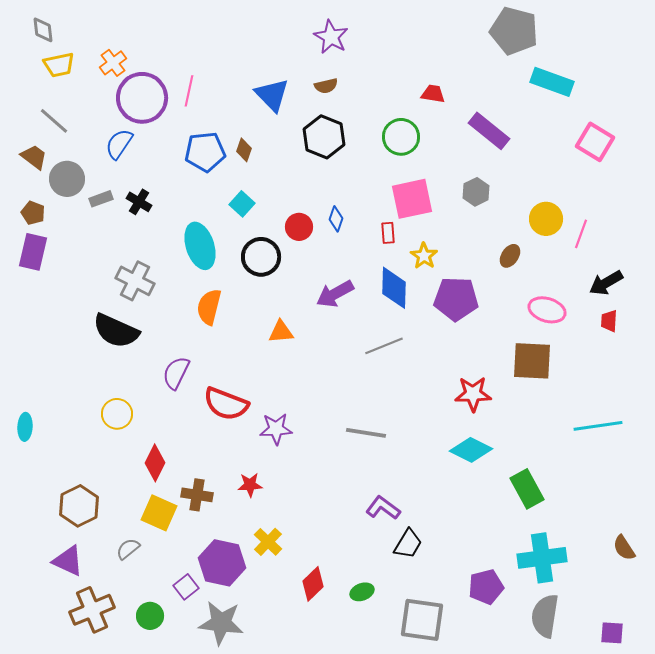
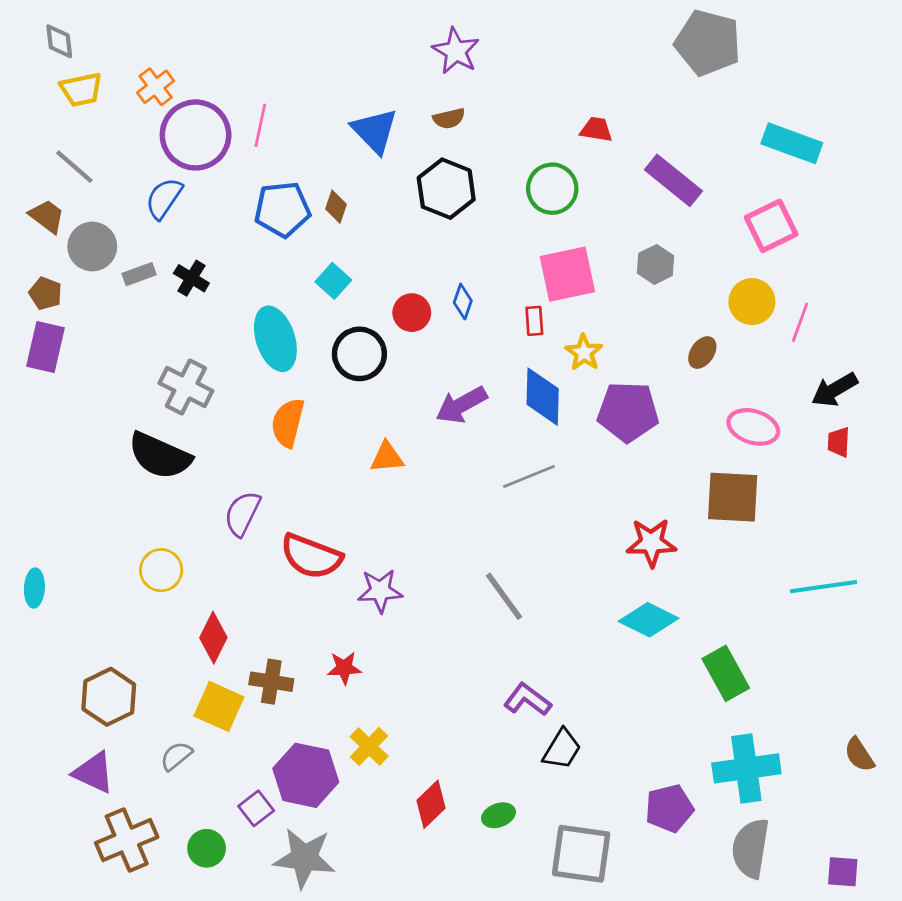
cyan rectangle: (552, 82) -> (792, 143), moved
pink square: (595, 142) -> (771, 226), moved, turned 33
gray line: (366, 433) -> (504, 596), turned 45

